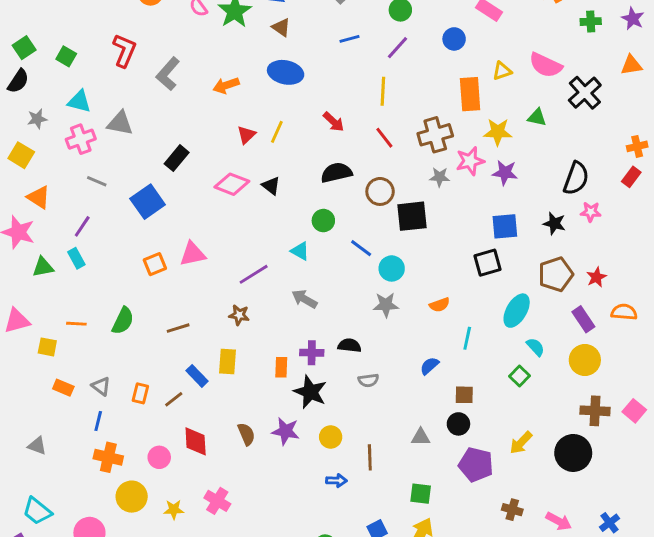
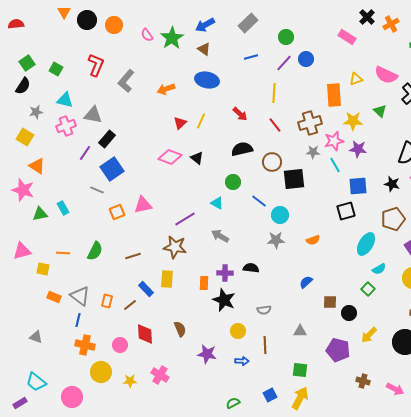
blue circle: (454, 39) -> (306, 59), moved
green triangle: (537, 117) -> (380, 111), turned 32
black rectangle: (177, 158) -> (107, 139), moved
gray line: (97, 181) -> (97, 190), moved
purple line: (82, 226) -> (85, 153), moved
brown star: (239, 315) -> (175, 247), size x1.6
cyan line: (467, 338) -> (335, 165), moved, turned -42
cyan semicircle: (535, 347) -> (379, 269), turned 104
gray semicircle: (368, 380) -> (264, 310), moved
gray triangle: (101, 386) -> (80, 296), size x1.5
black circle: (458, 424) -> (349, 313), moved
purple star: (286, 431) -> (207, 354), moved

